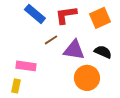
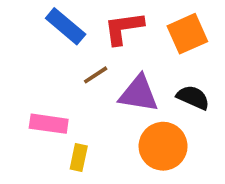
yellow rectangle: (16, 86) -> (79, 157), moved

